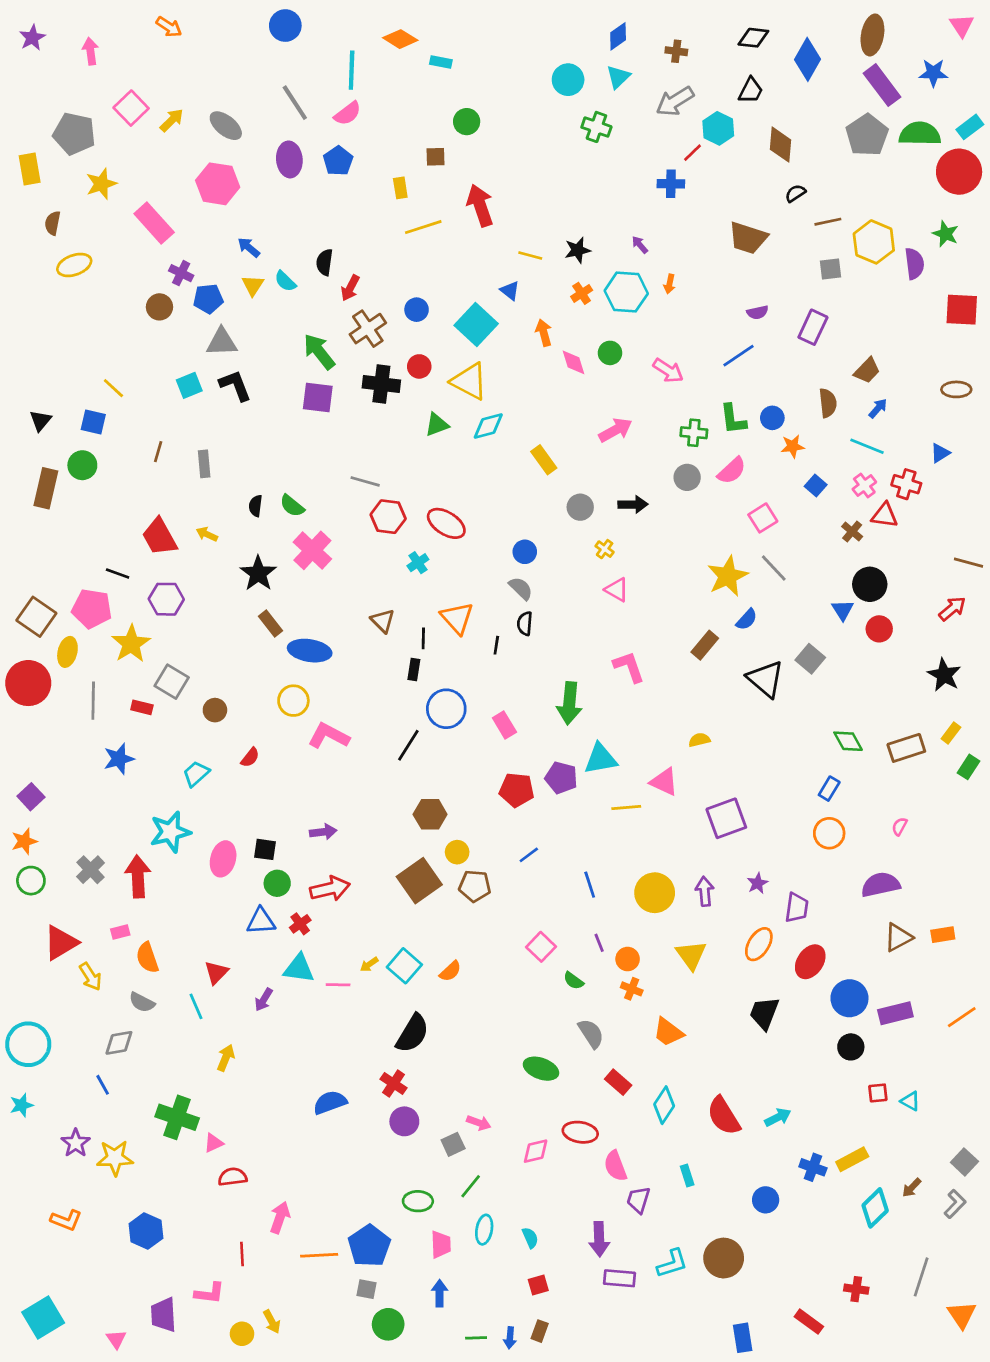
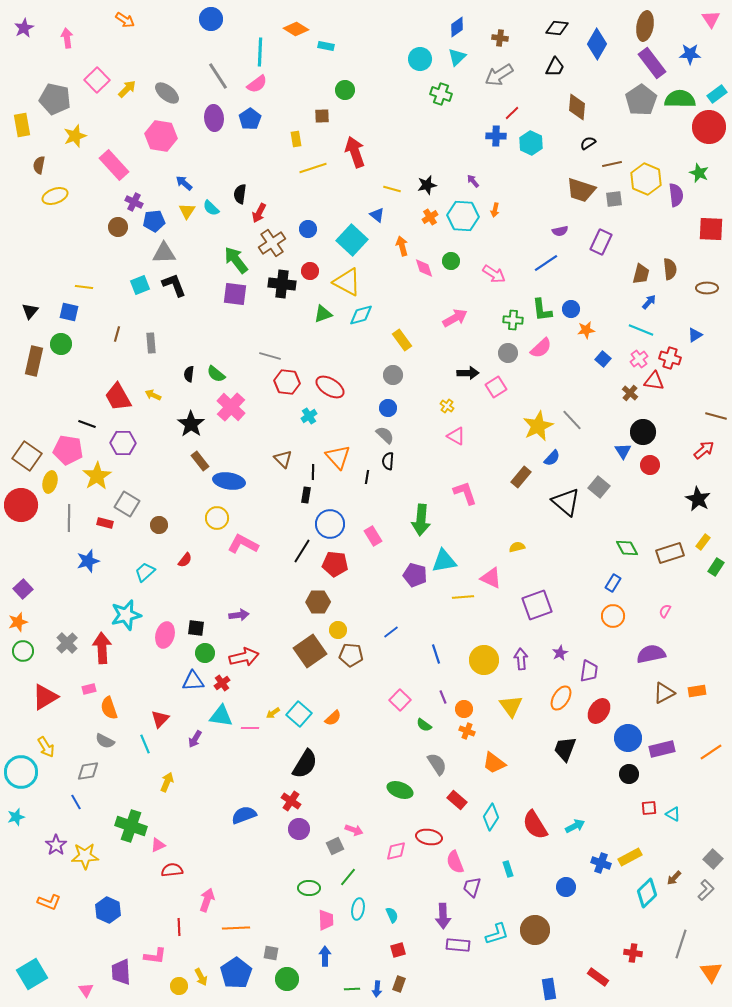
cyan hexagon: (718, 128) -> (531, 143), moved
brown trapezoid: (748, 238) -> (581, 190), moved
brown trapezoid: (867, 371) -> (641, 274), turned -30
yellow line: (113, 388) -> (84, 287), turned -36
brown semicircle: (828, 403) -> (670, 269), moved
gray circle: (580, 507) -> (393, 375), moved
pink square: (763, 518) -> (496, 387), moved
red pentagon: (517, 790) -> (335, 564), moved
yellow arrow: (90, 977) -> (46, 747), moved
blue pentagon: (369, 1246) -> (236, 973), moved

